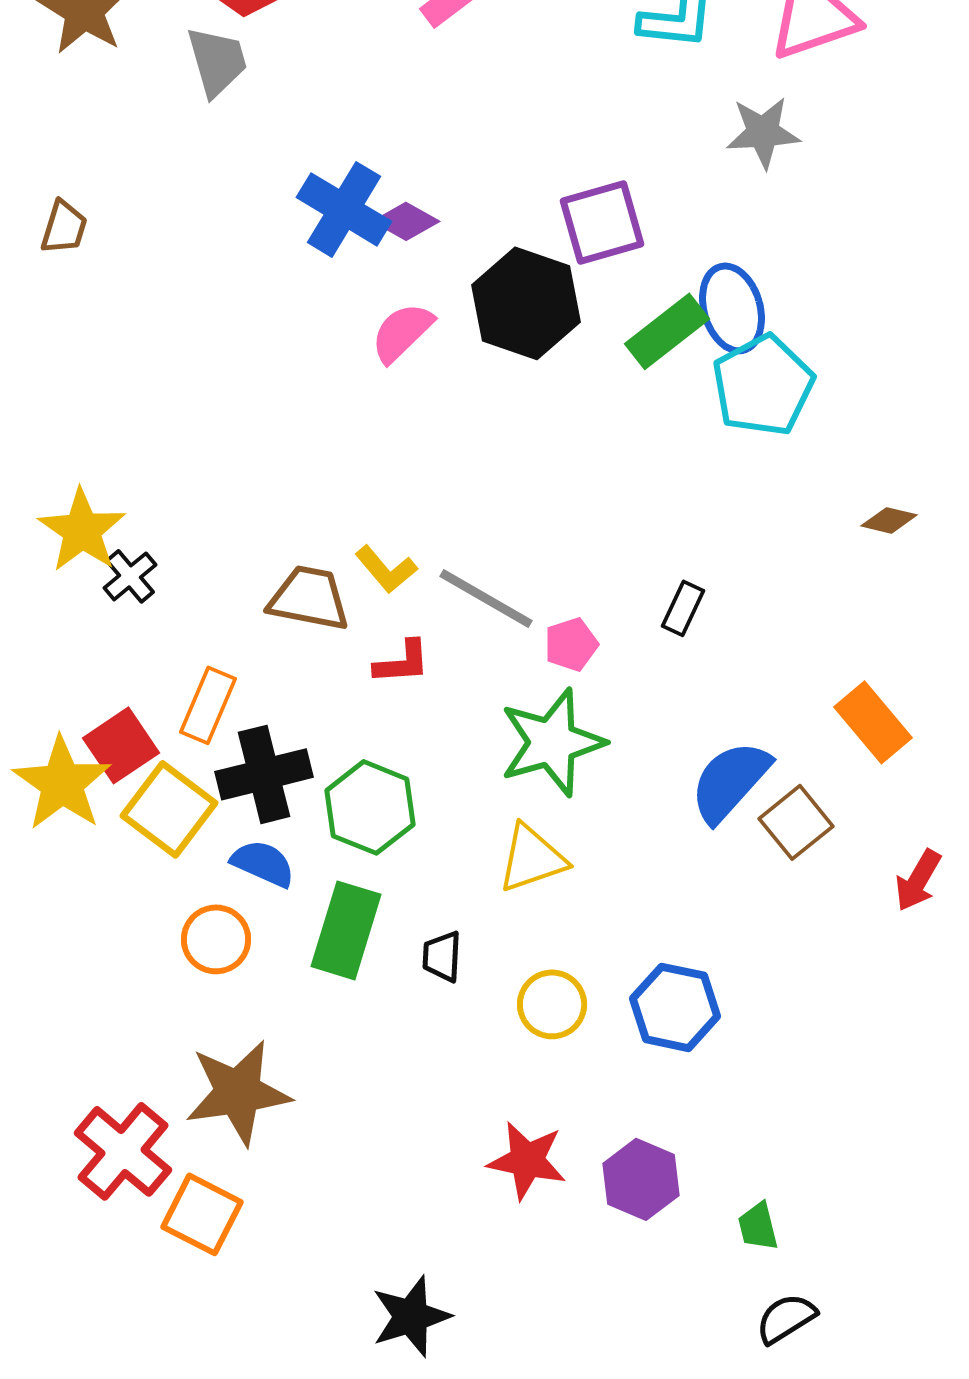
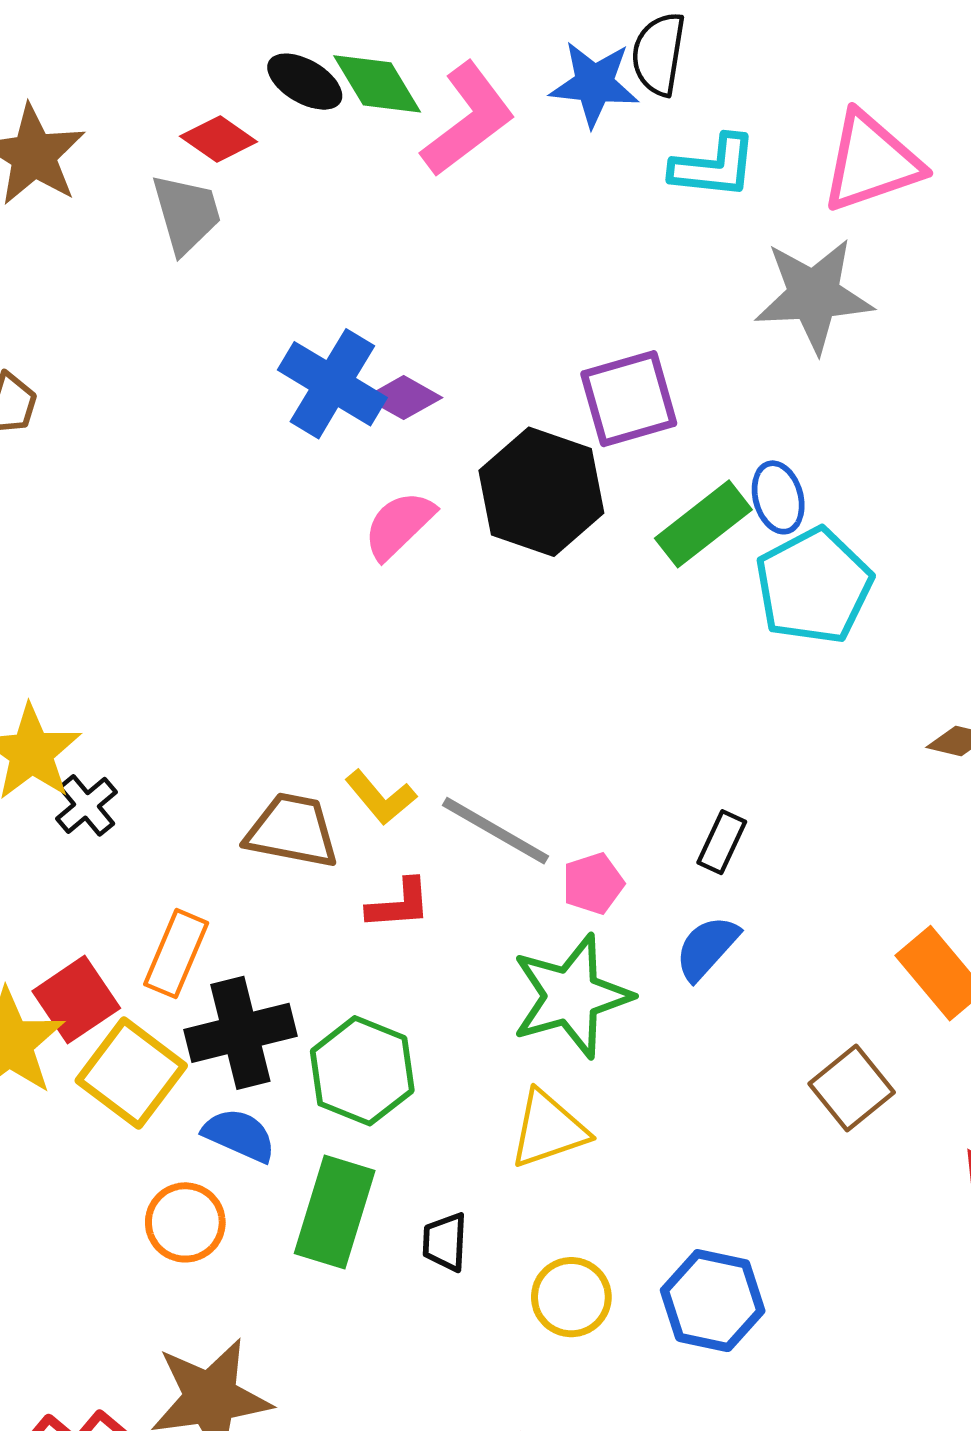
gray star: (763, 132) -> (814, 295), size x1.4
blue ellipse: (732, 308) -> (778, 497), size x0.7
blue semicircle: (730, 781) -> (707, 948), moved, size x0.7

